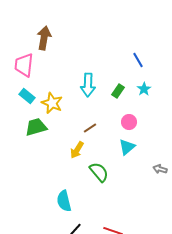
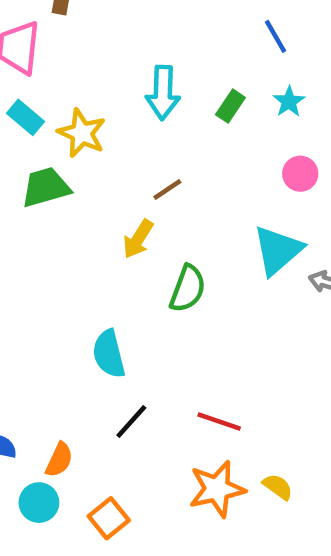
pink circle: (129, 122) -> (300, 174), moved
cyan triangle: (127, 147) -> (278, 250), moved, size x1.4
green semicircle: (99, 172) -> (188, 289), turned 60

